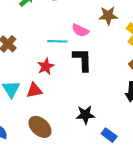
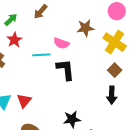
red star: (46, 66) -> (14, 40), moved
red triangle: (34, 90) -> (24, 101), turned -35

